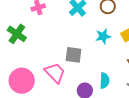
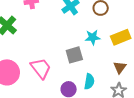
gray square: (73, 55) -> (74, 55), moved, turned -30

